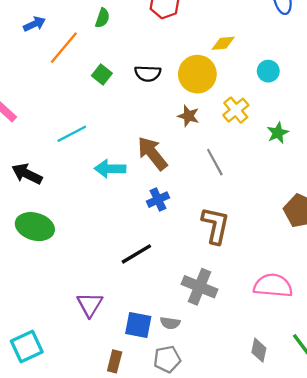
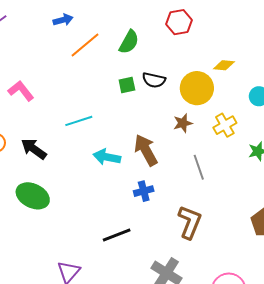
green semicircle: (102, 18) -> (129, 42), moved, size x1.4
green square: (102, 75) -> (127, 85), moved, turned 30
brown star: (188, 116) -> (183, 123), turned 30

